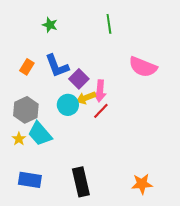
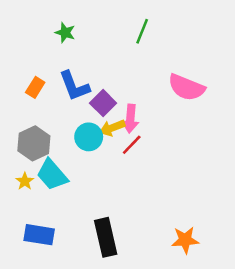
green line: (109, 24) -> (142, 31), turned 30

